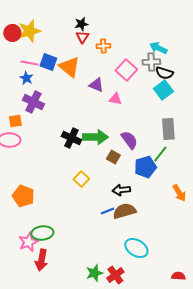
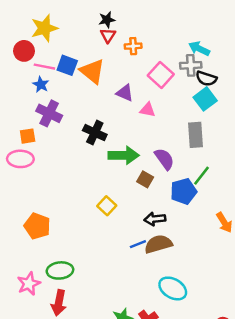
red circle: (12, 33) -> (24, 51), moved
gray rectangle: (168, 129) -> (196, 135), moved
black cross: (71, 138) -> (95, 133), moved
pink star: (28, 242) -> (29, 284), moved

